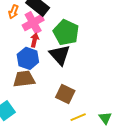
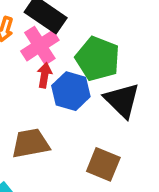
black triangle: (60, 55) -> (122, 100), moved
blue hexagon: (28, 58) -> (71, 91), moved

